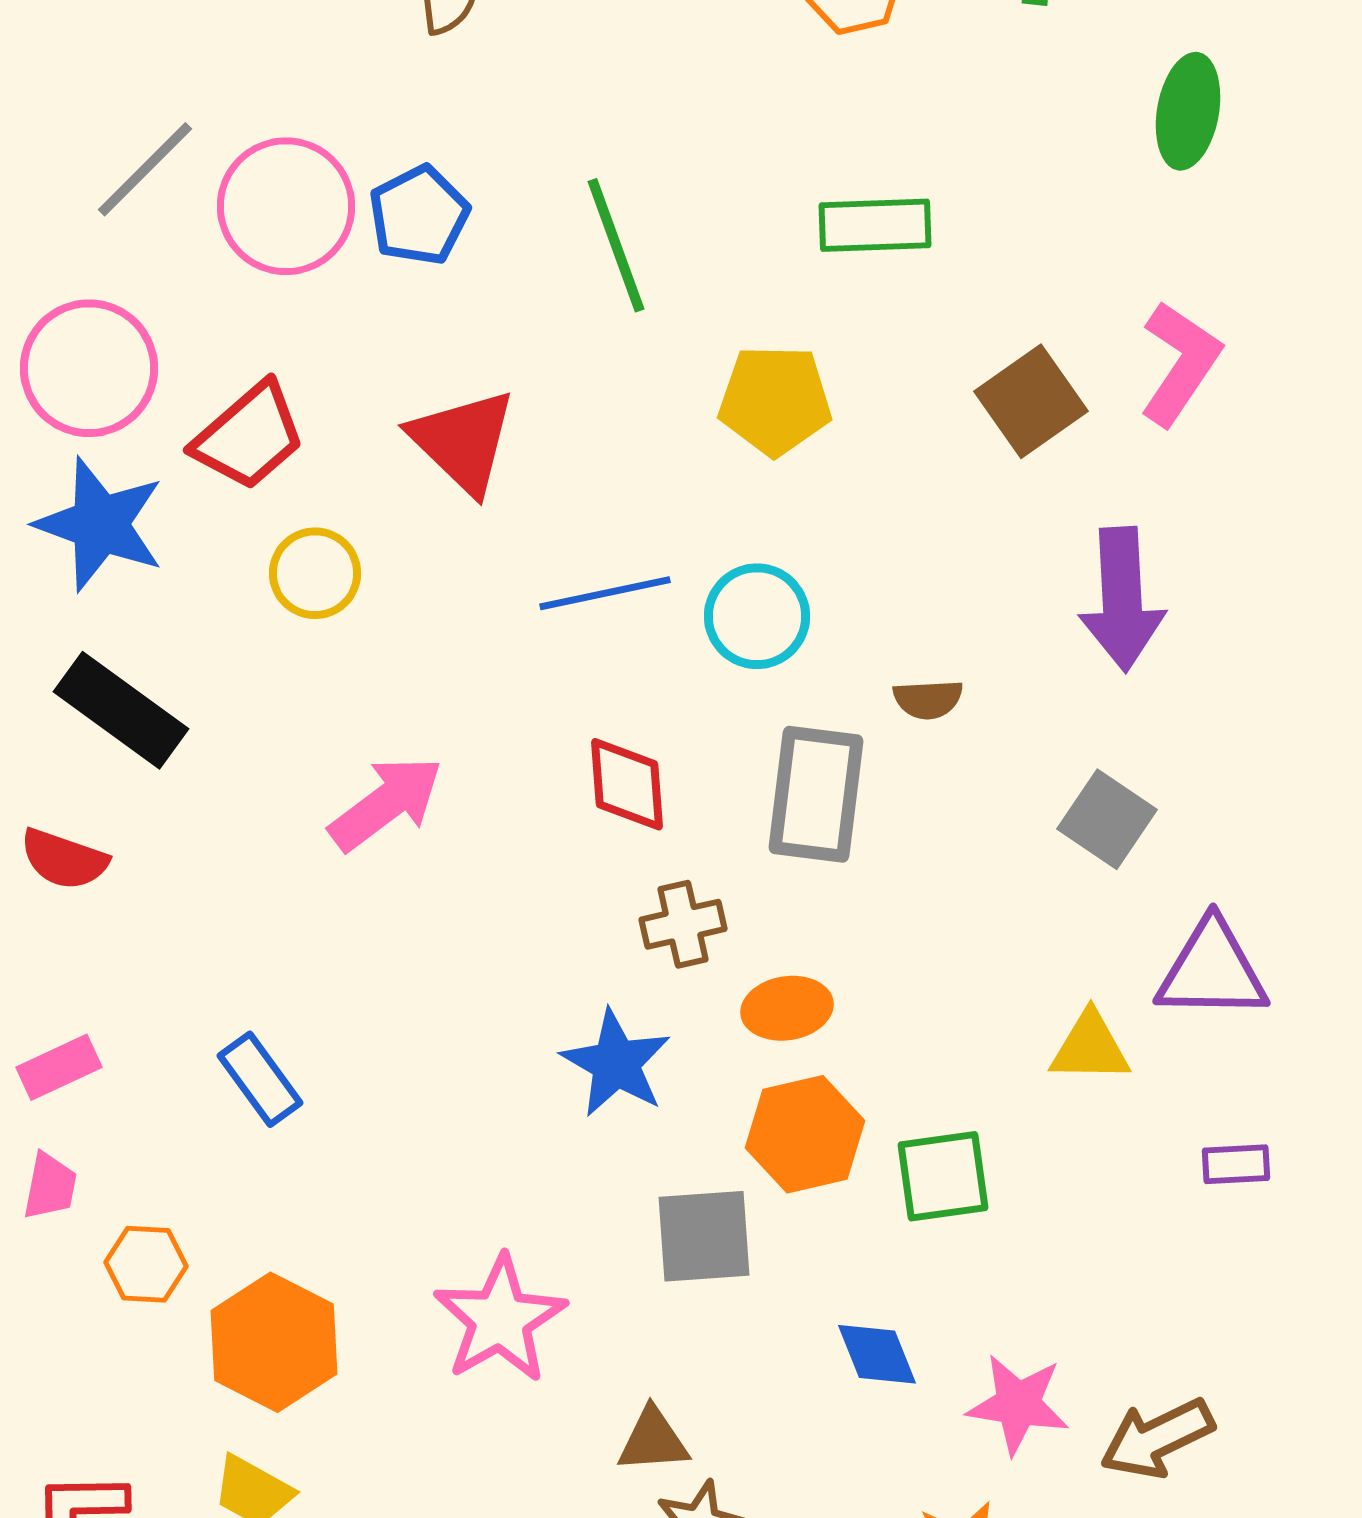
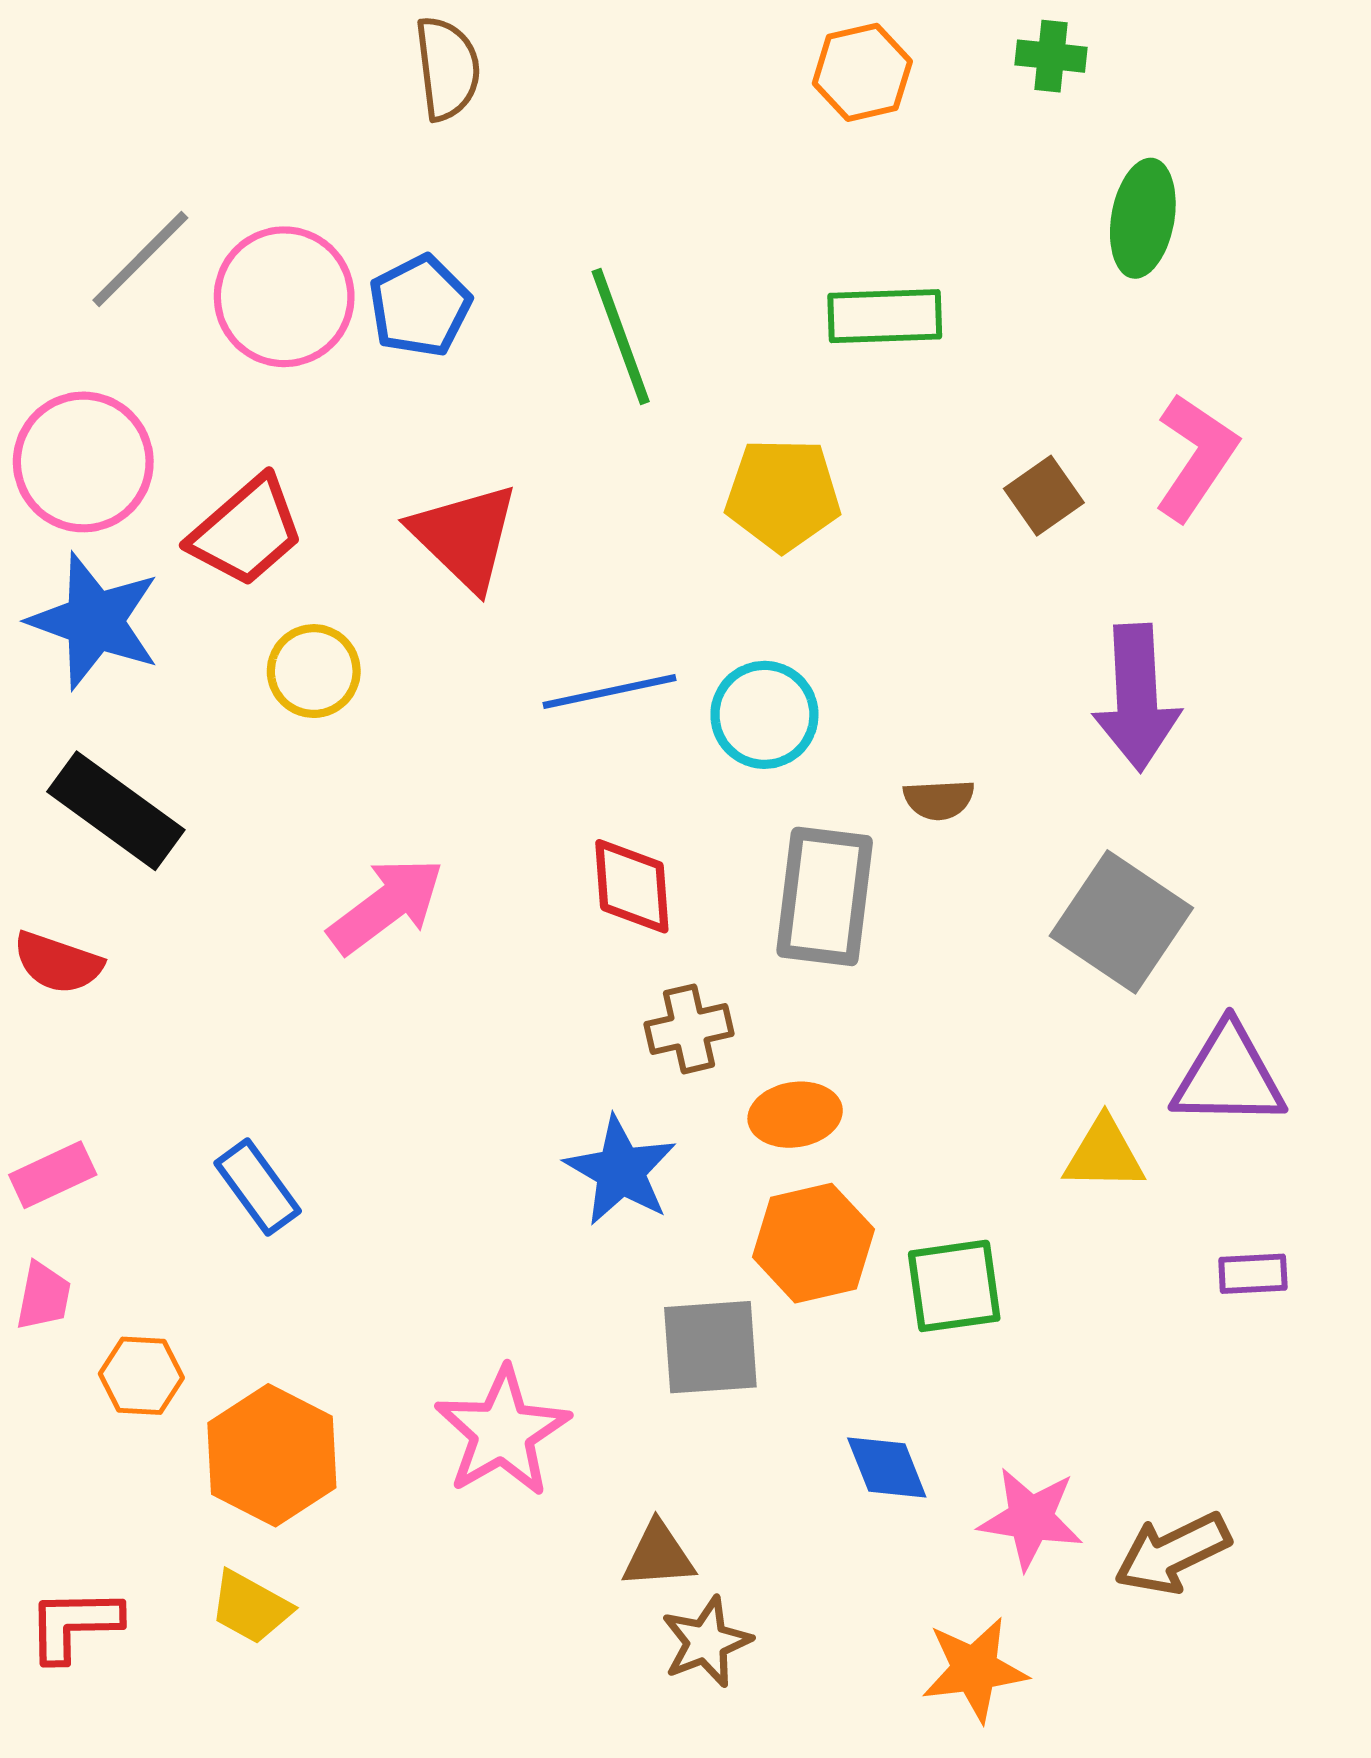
green ellipse: (1188, 111) -> (1143, 218), moved
brown square: (1031, 401) -> (1044, 496), size x0.7
gray square: (1107, 819) -> (1121, 922), size x1.4

